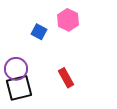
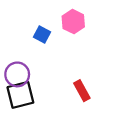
red rectangle: (66, 78) -> (82, 91), moved

